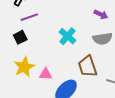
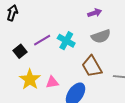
purple arrow: (101, 14) -> (95, 13), turned -32
purple line: (29, 17) -> (42, 40), moved

